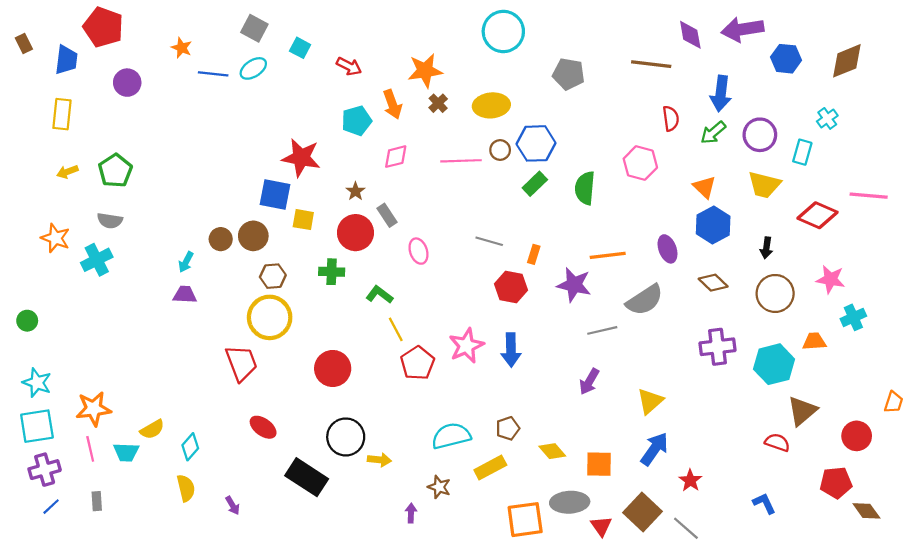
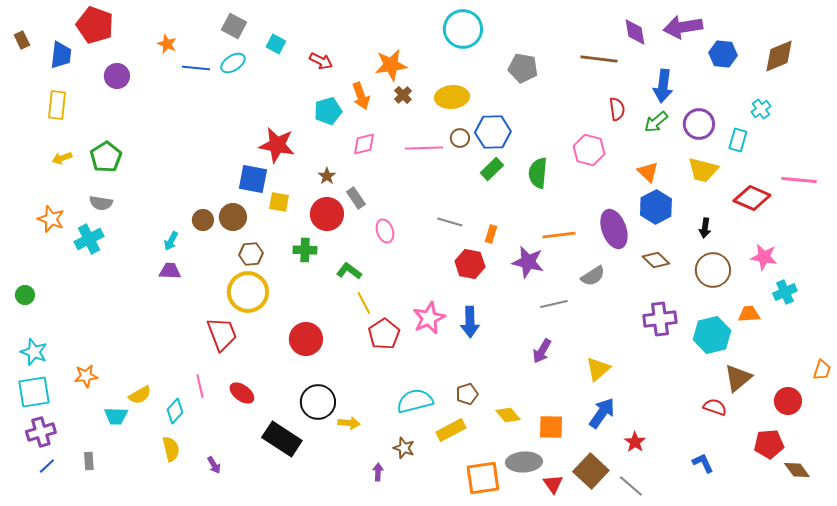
purple ellipse: (667, 249) -> (614, 229), size x1.5
gray semicircle: (645, 300) -> (593, 276), size x0.7
orange star: (93, 409) -> (86, 376), size x0.7
pink line: (90, 449) -> (200, 386), moved

